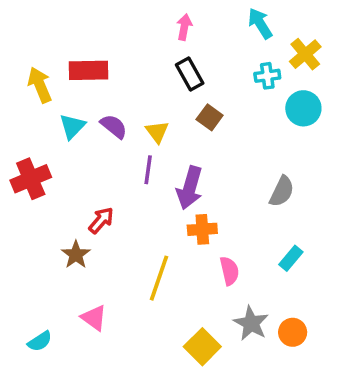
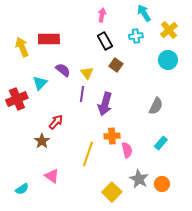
cyan cross: (267, 76) -> (136, 36), moved
cyan triangle: (72, 126) -> (40, 83), moved
orange cross: (202, 229) -> (112, 136), moved

